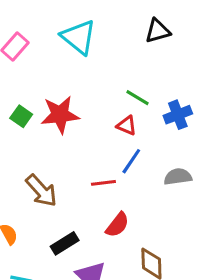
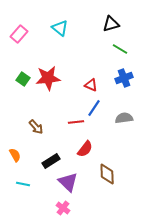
cyan triangle: (79, 37) -> (60, 28), size x0.7
green line: (138, 98) -> (120, 49), moved
brown arrow: (41, 191) -> (36, 127), size x0.7

